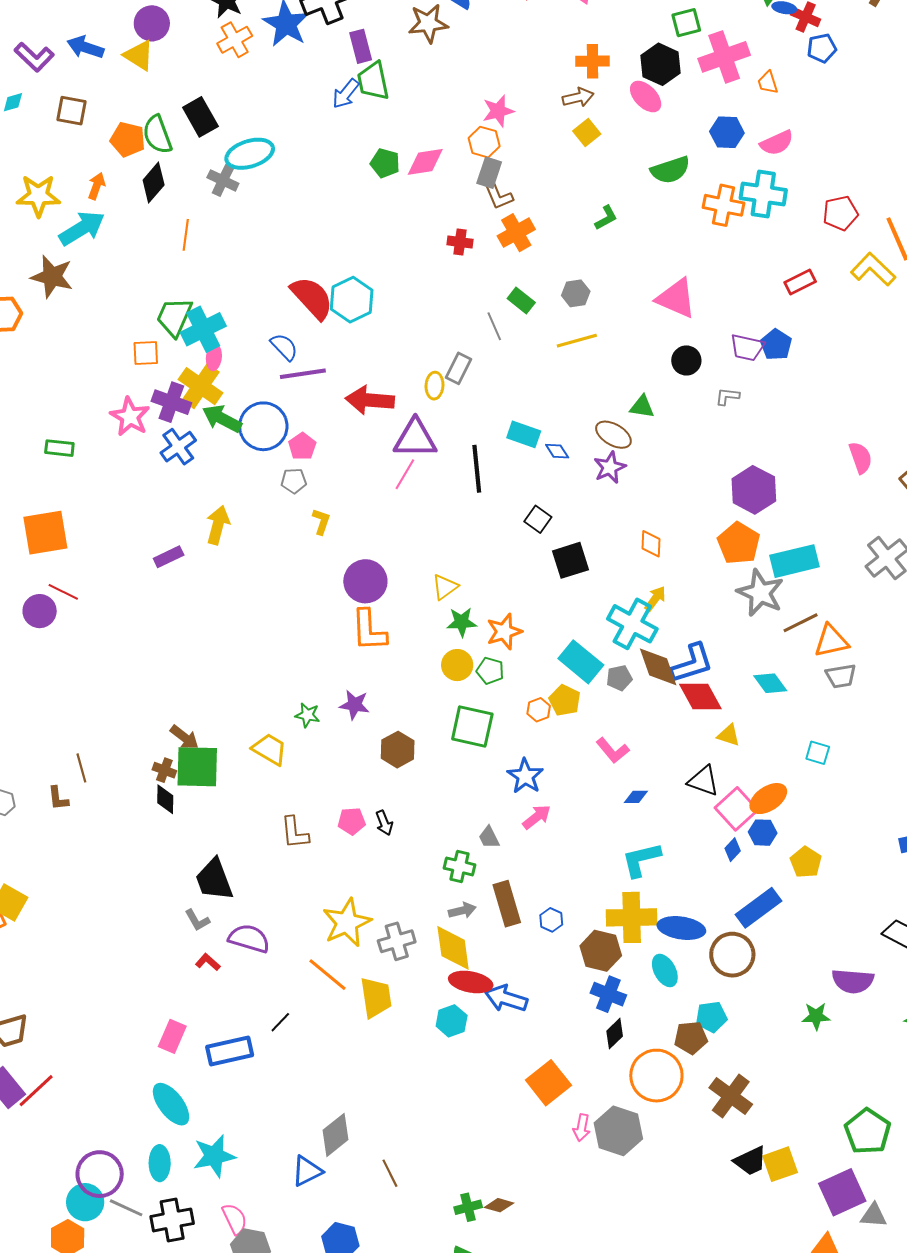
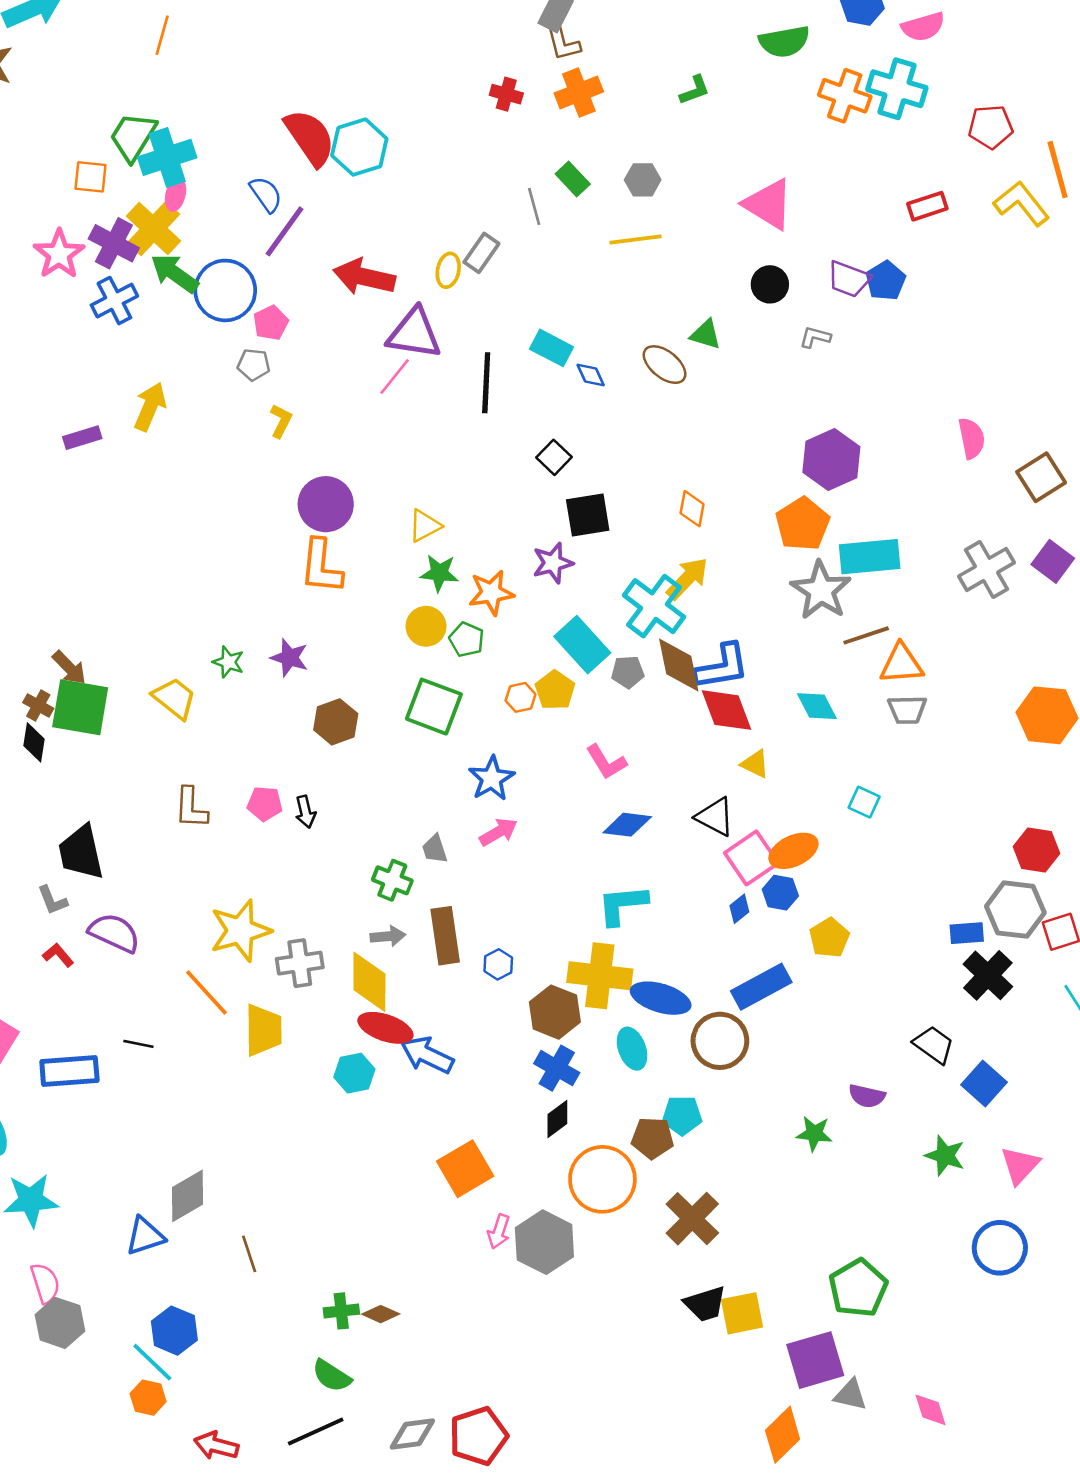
purple line: (303, 374) -> (285, 231), turned -54
purple star: (610, 467) -> (553, 563), moved
yellow arrow: (655, 599) -> (687, 579), size x1.4
blue diamond: (636, 797) -> (627, 825), size x1.5
purple semicircle: (853, 981) -> (867, 1096), size x0.7
black line: (280, 1022) -> (138, 1044), turned 50

